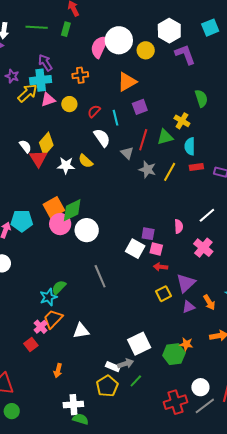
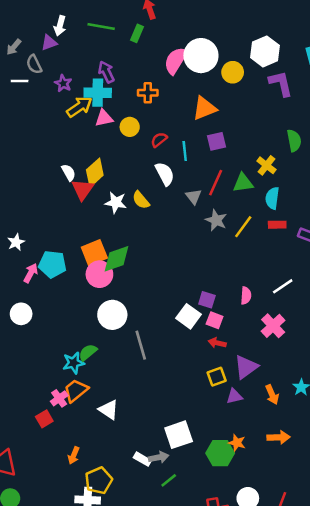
white circle: (87, 230) -> (112, 315), moved
purple triangle: (189, 307) -> (234, 396), moved
white triangle: (81, 331) -> (109, 410), turned 36
yellow pentagon: (107, 386) -> (99, 480), moved

